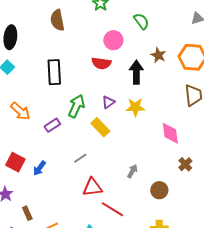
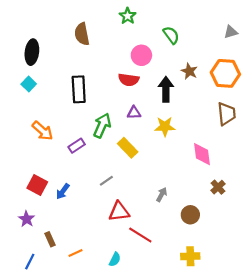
purple triangle: (108, 102) -> (134, 113), moved, turned 32

